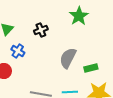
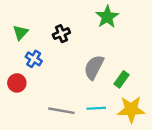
green rectangle: (91, 68) -> (122, 79), turned -40

